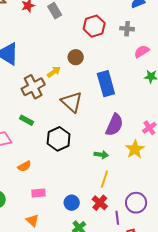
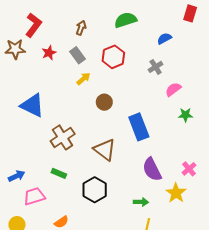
red hexagon: (94, 26) -> (113, 57), moved
gray cross: (127, 29) -> (156, 67), turned -32
yellow arrow: (54, 72) -> (83, 79), moved
purple semicircle: (114, 125) -> (152, 169), turned 135

